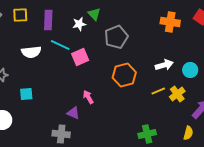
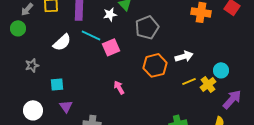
white semicircle: (31, 52) -> (62, 42), turned -36
white arrow: (164, 65) -> (184, 56), moved
cyan circle: (190, 70) -> (221, 70), moved
purple triangle: (73, 113) -> (66, 106), moved, turned 32

